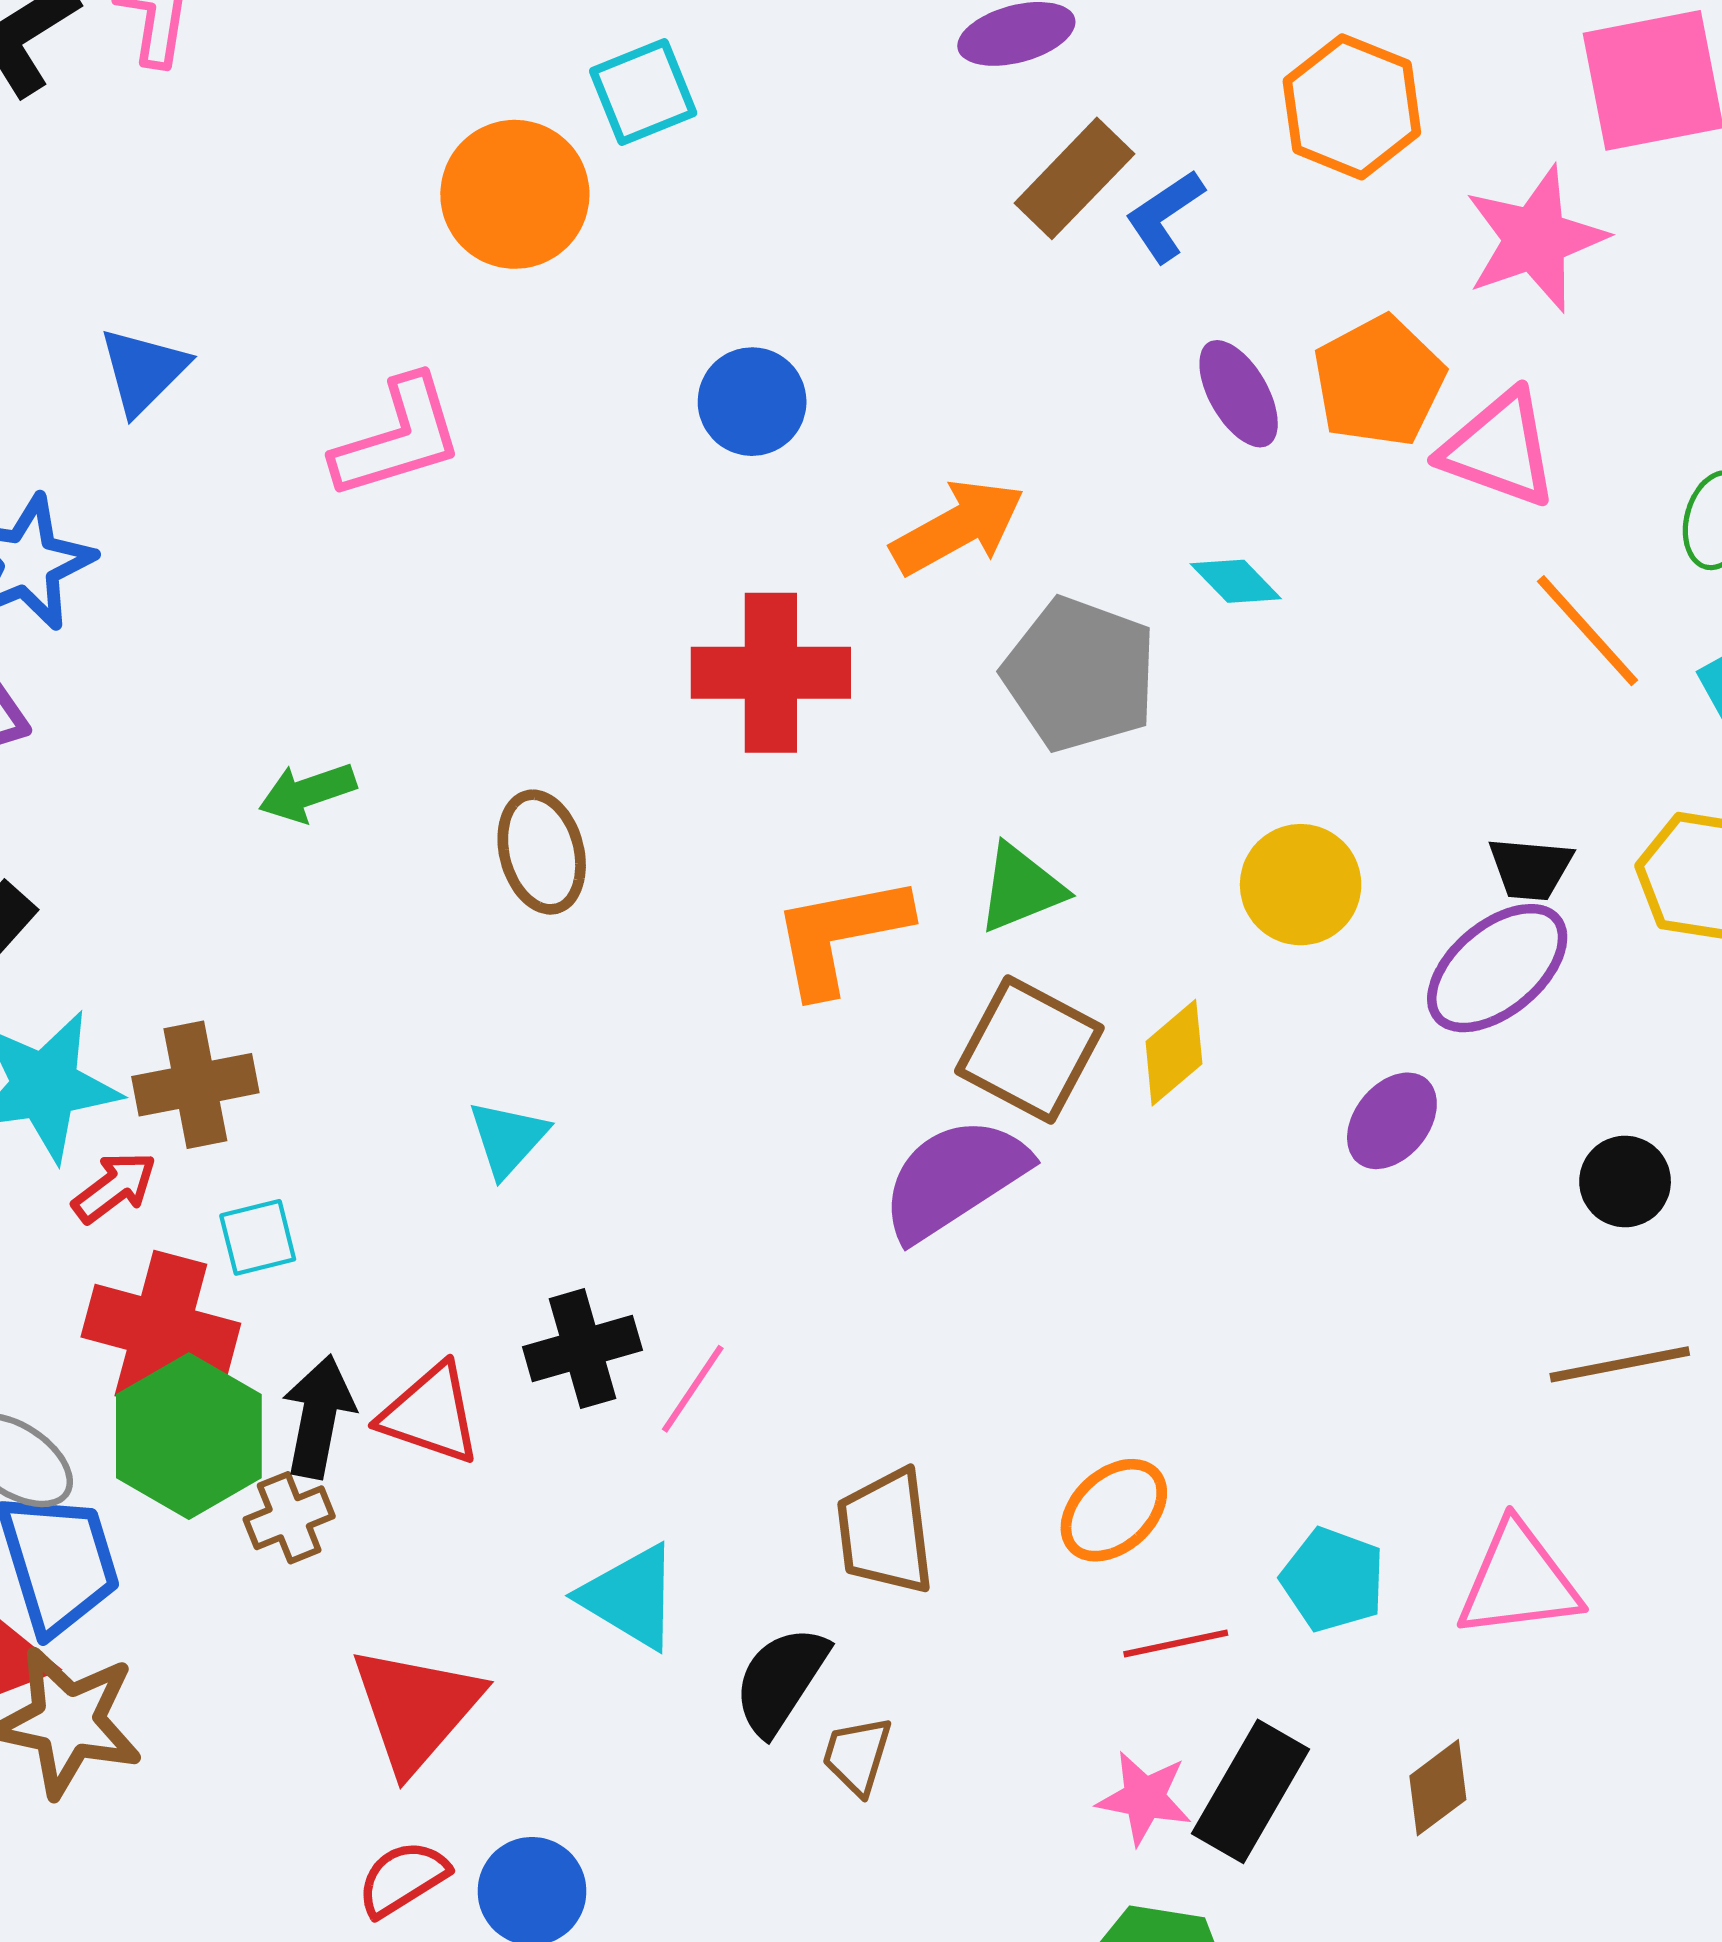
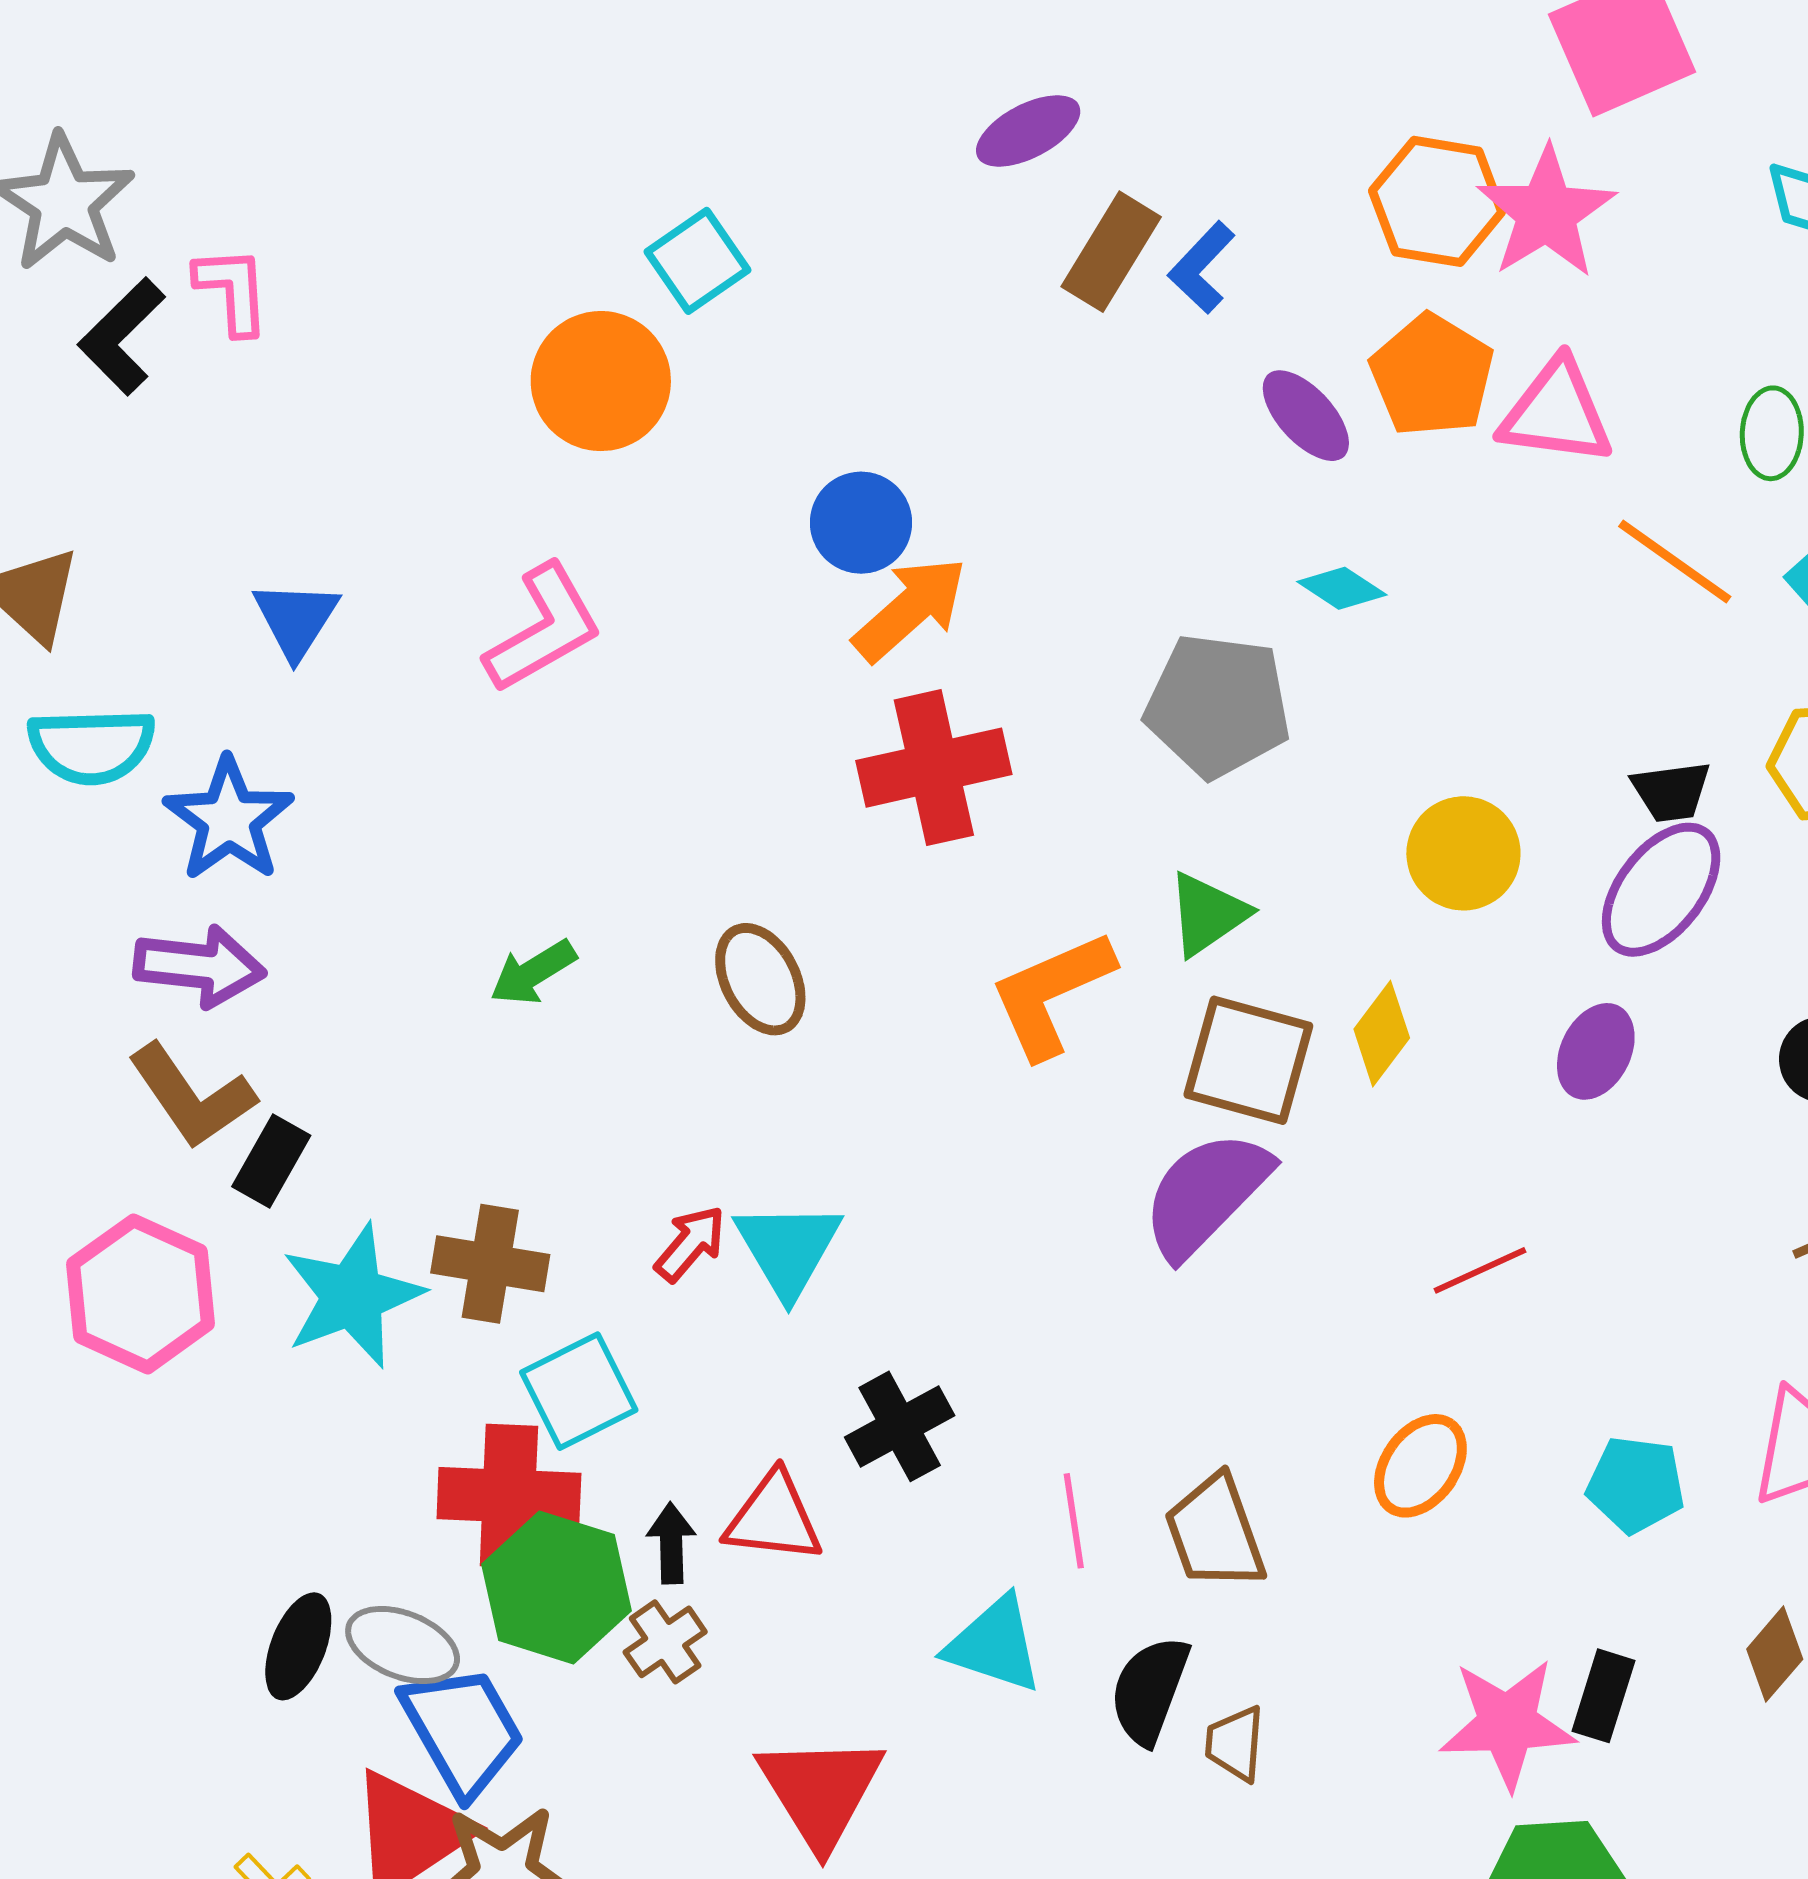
orange hexagon: (1352, 107) -> (1437, 201), moved
orange arrow: (958, 527) -> (910, 609), moved
brown cross: (195, 1085) -> (490, 1264), turned 33
cyan triangle: (508, 1138) -> (788, 1249), size x1.4
red arrow: (114, 1187) -> (690, 1244), moved
cyan square: (258, 1237) -> (579, 1391), size x1.5
pink line: (693, 1389) -> (1074, 1521), moved, turned -30
black arrow: (318, 1417) -> (671, 1543), size x0.7
red line: (1176, 1643) -> (1480, 1270), moved
black rectangle: (1250, 1791) -> (1603, 1696), size x0.7
pink star: (1144, 1798) -> (1507, 1724), size x1.5

